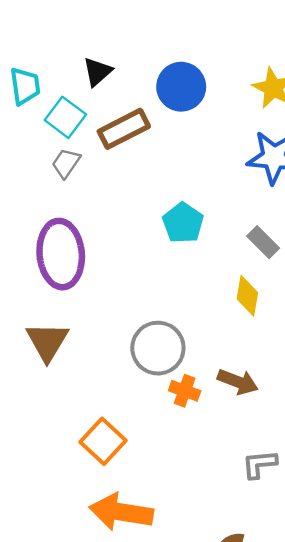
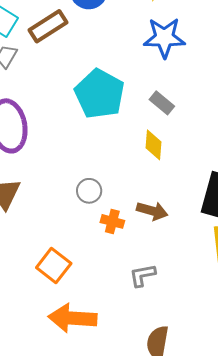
cyan pentagon: (183, 223) -> (100, 94), size x1.6
gray circle: (158, 348) -> (89, 191), size x0.6
gray L-shape: (259, 464) -> (142, 275), moved

